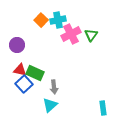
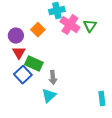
orange square: (41, 20) -> (38, 30), moved
pink cross: (71, 34) -> (70, 25), turned -30
red triangle: (20, 70) -> (19, 53), moved, turned 48

